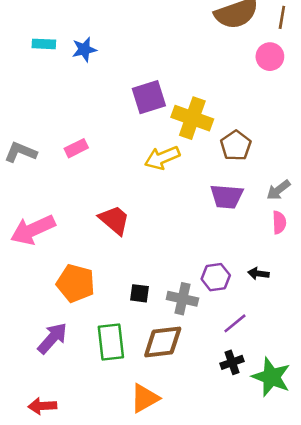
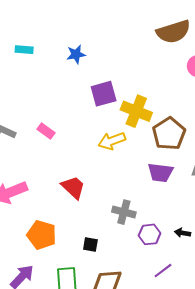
blue star: (84, 49) -> (76, 54), moved
brown pentagon: (236, 146) -> (169, 134), size x1.4
pink rectangle: (76, 148) -> (46, 131), turned 60
gray cross: (182, 299) -> (124, 212), moved

